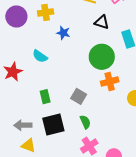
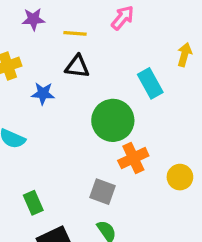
black triangle: (102, 22) -> (77, 66), moved
gray square: (79, 96) -> (103, 192), moved

